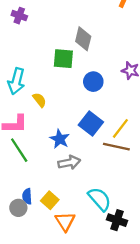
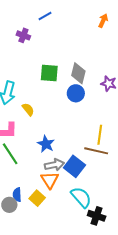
purple cross: (19, 16) -> (23, 35), moved
gray diamond: (83, 39) -> (78, 73), moved
blue square: (91, 124) -> (74, 166), moved
yellow line: (120, 128) -> (100, 135), turned -30
orange triangle: (65, 221) -> (50, 180), moved

